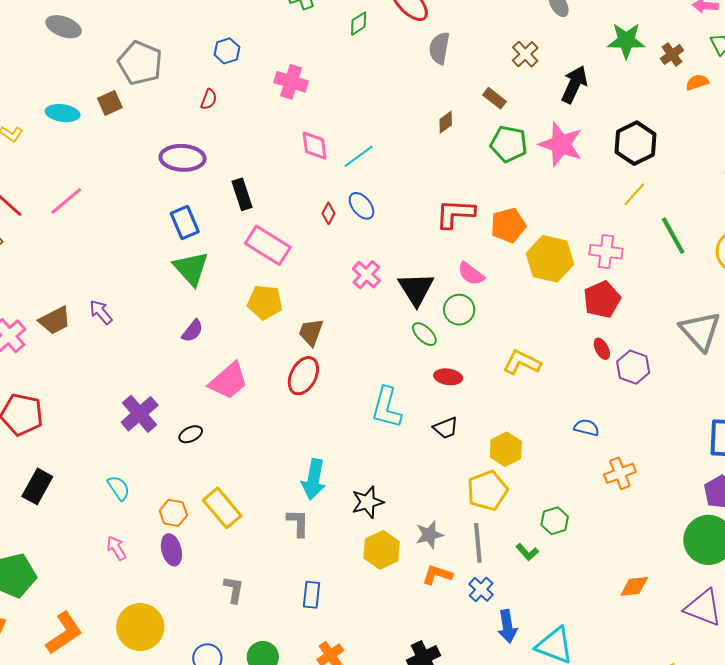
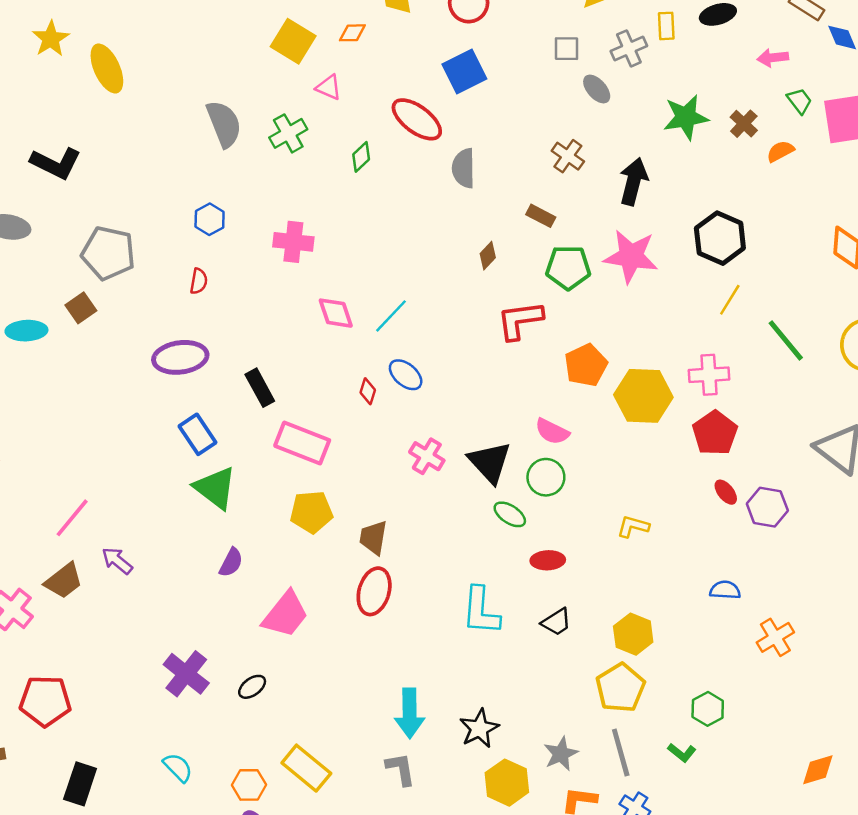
pink line: (66, 201) -> (72, 518), moved
red L-shape: (455, 214) -> (520, 320), moved
yellow L-shape: (522, 362) -> (633, 526), size x0.7

